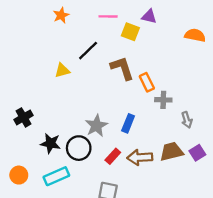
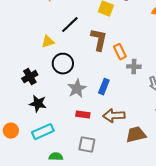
brown L-shape: (122, 68) -> (99, 40), turned 30
black cross: (24, 117) -> (30, 77), moved
black circle: (79, 148) -> (63, 64), moved
brown trapezoid: (172, 152) -> (136, 135), moved
red rectangle: (113, 156) -> (83, 115), moved, turned 56

